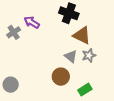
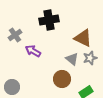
black cross: (69, 13) -> (49, 20), moved, turned -30
purple arrow: (32, 22) -> (33, 51), moved

